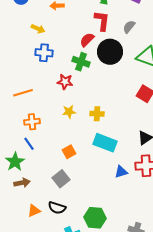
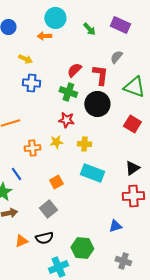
red L-shape: (102, 21) -> (100, 75), moved
black circle: (110, 52) -> (97, 104), moved
red star: (65, 82) -> (66, 120), moved
orange cross: (32, 122) -> (32, 148), moved
blue triangle: (121, 172) -> (115, 226), moved
black semicircle: (57, 208) -> (44, 238), turned -30

